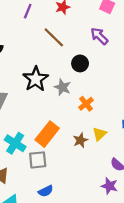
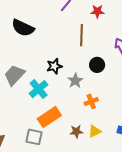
brown line: (54, 37) -> (82, 35), turned 30
black star: (36, 79) -> (54, 66), size x0.7
cyan cross: (15, 143) -> (39, 89), moved

